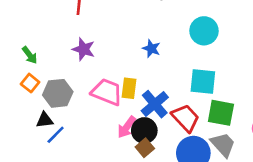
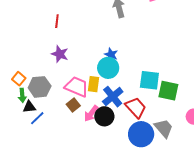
cyan circle: (204, 31) -> (108, 68), moved
green arrow: (30, 55) -> (22, 95), moved, turned 32
green square: (221, 113) -> (168, 91), moved
brown square: (145, 148) -> (73, 105), moved

